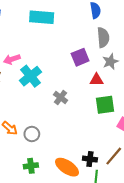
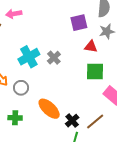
cyan cross: (31, 76) -> (29, 57), moved
black cross: (90, 159) -> (72, 121), turned 32
orange ellipse: (67, 167) -> (49, 109), moved

